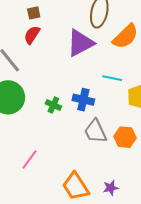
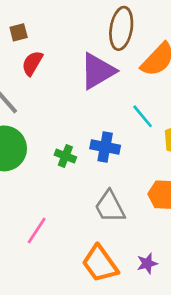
brown square: (34, 13) -> (19, 32), moved
cyan line: (112, 78) -> (143, 116), turned 42
gray trapezoid: (95, 131) -> (110, 207), moved

